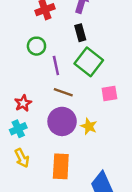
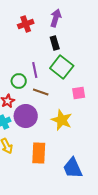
green circle: (36, 46) -> (19, 81), moved
purple circle: (62, 121) -> (26, 116), moved
yellow star: (89, 126) -> (62, 120), size x1.5

